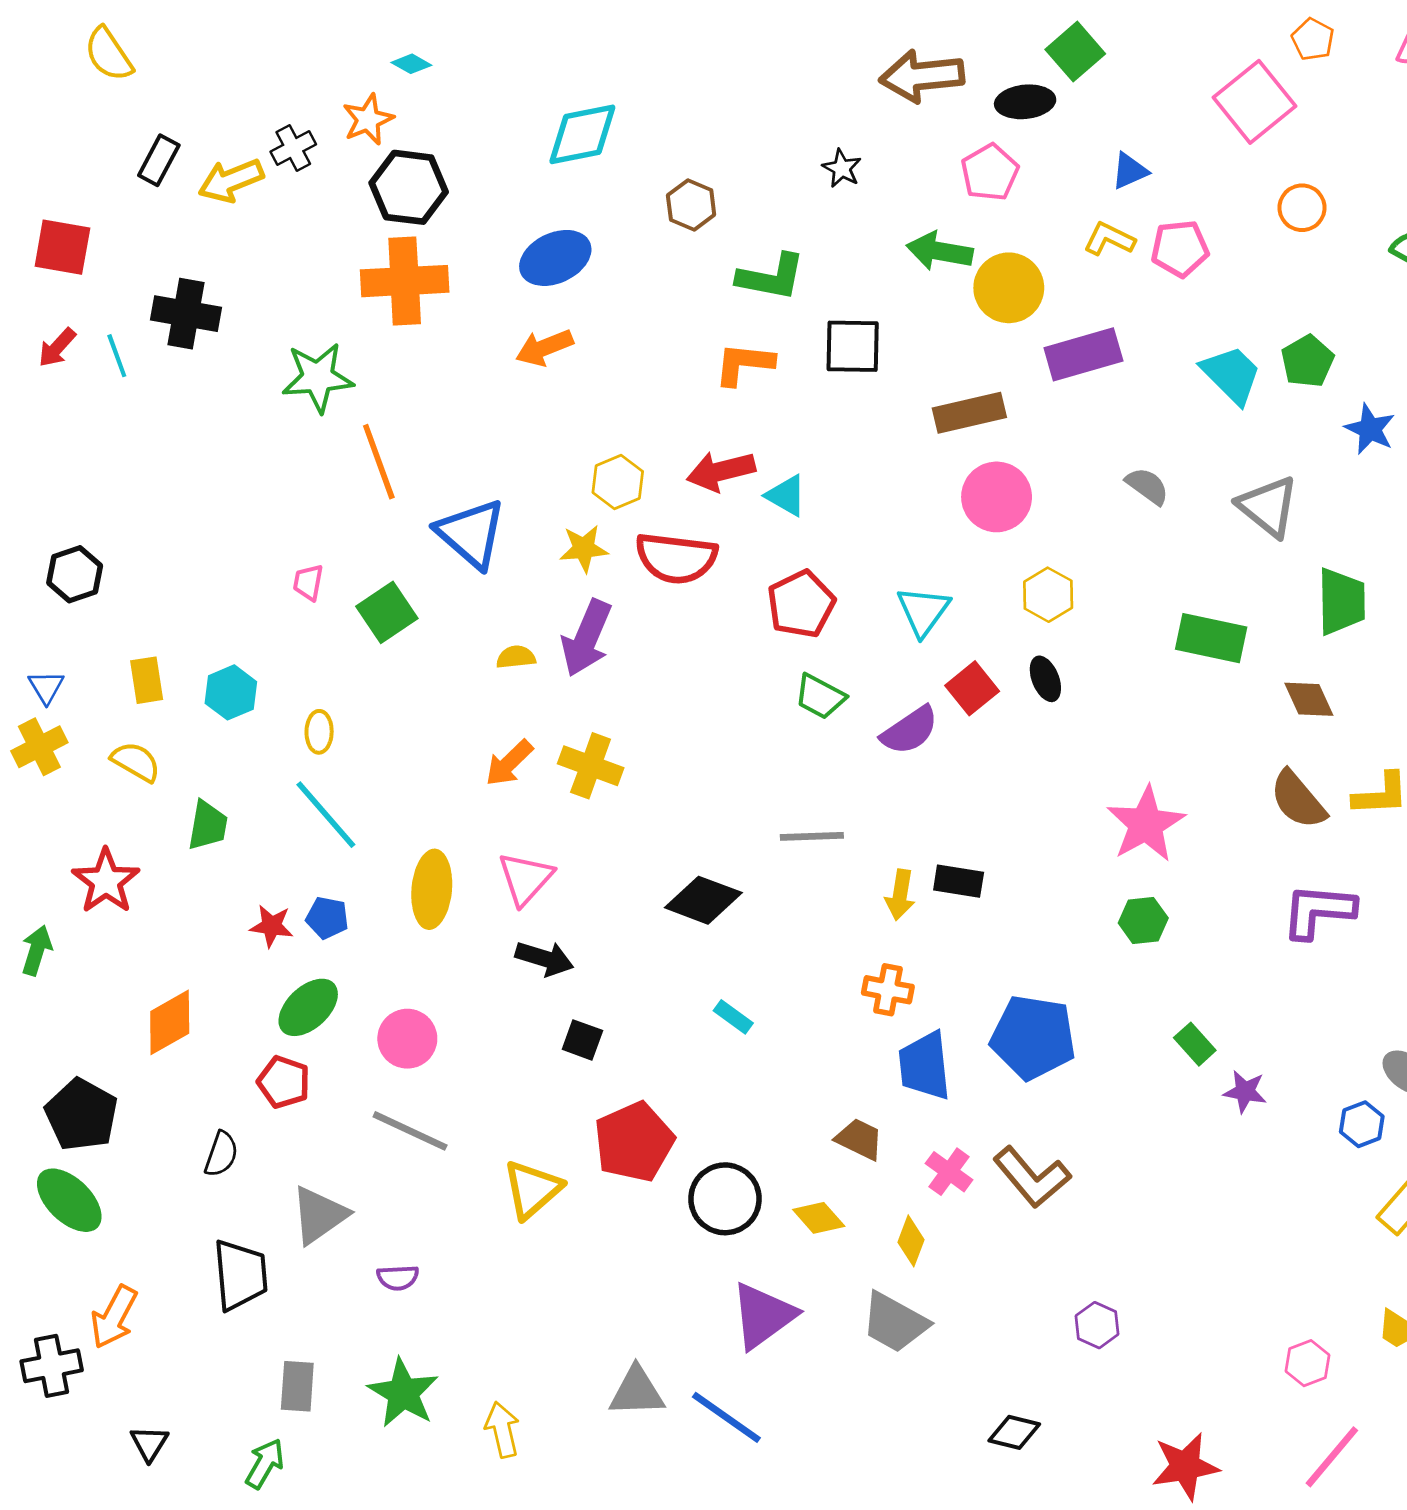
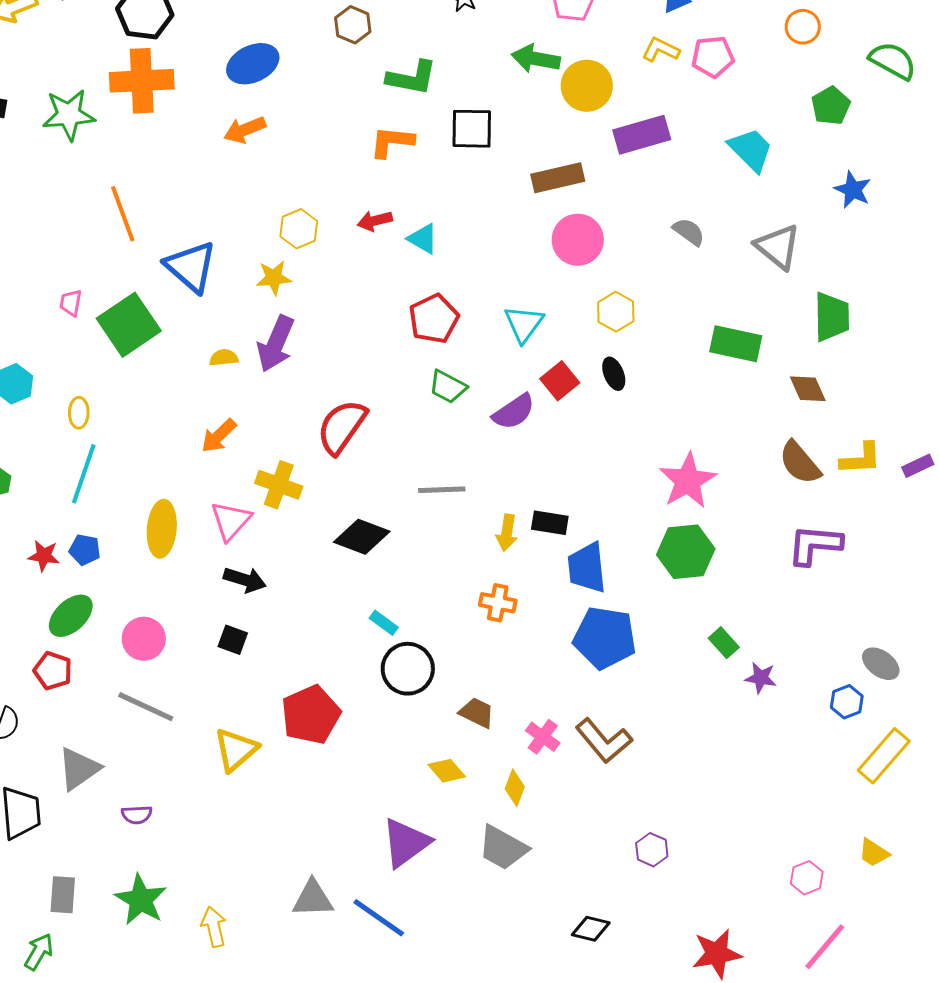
green pentagon: (1307, 361) -> (831, 106), moved
green star: (318, 377) -> (69, 115), moved
red arrow: (721, 471) -> (375, 221), size x0.7
red semicircle: (676, 558) -> (342, 427), moved, turned 118
green square: (387, 612) -> (129, 325), size x1.4
yellow cross: (591, 766) -> (279, 485), moved
cyan line: (326, 815) -> (84, 474), turned 60
green hexagon: (1143, 921) -> (686, 552), size x1.6
black square: (582, 1040) -> (233, 640), moved
blue trapezoid: (925, 1066) -> (587, 568), moved
black circle: (725, 1199) -> (408, 669), moved

